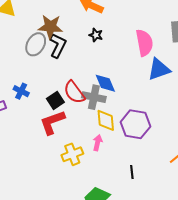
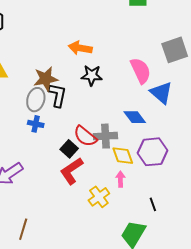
black star: (96, 35) -> (92, 75), size x1.5
blue triangle: (159, 69) -> (161, 93), turned -45
blue diamond: (105, 83) -> (135, 117), moved
blue cross: (21, 91) -> (36, 124), moved
black line: (132, 172) -> (153, 204), moved

